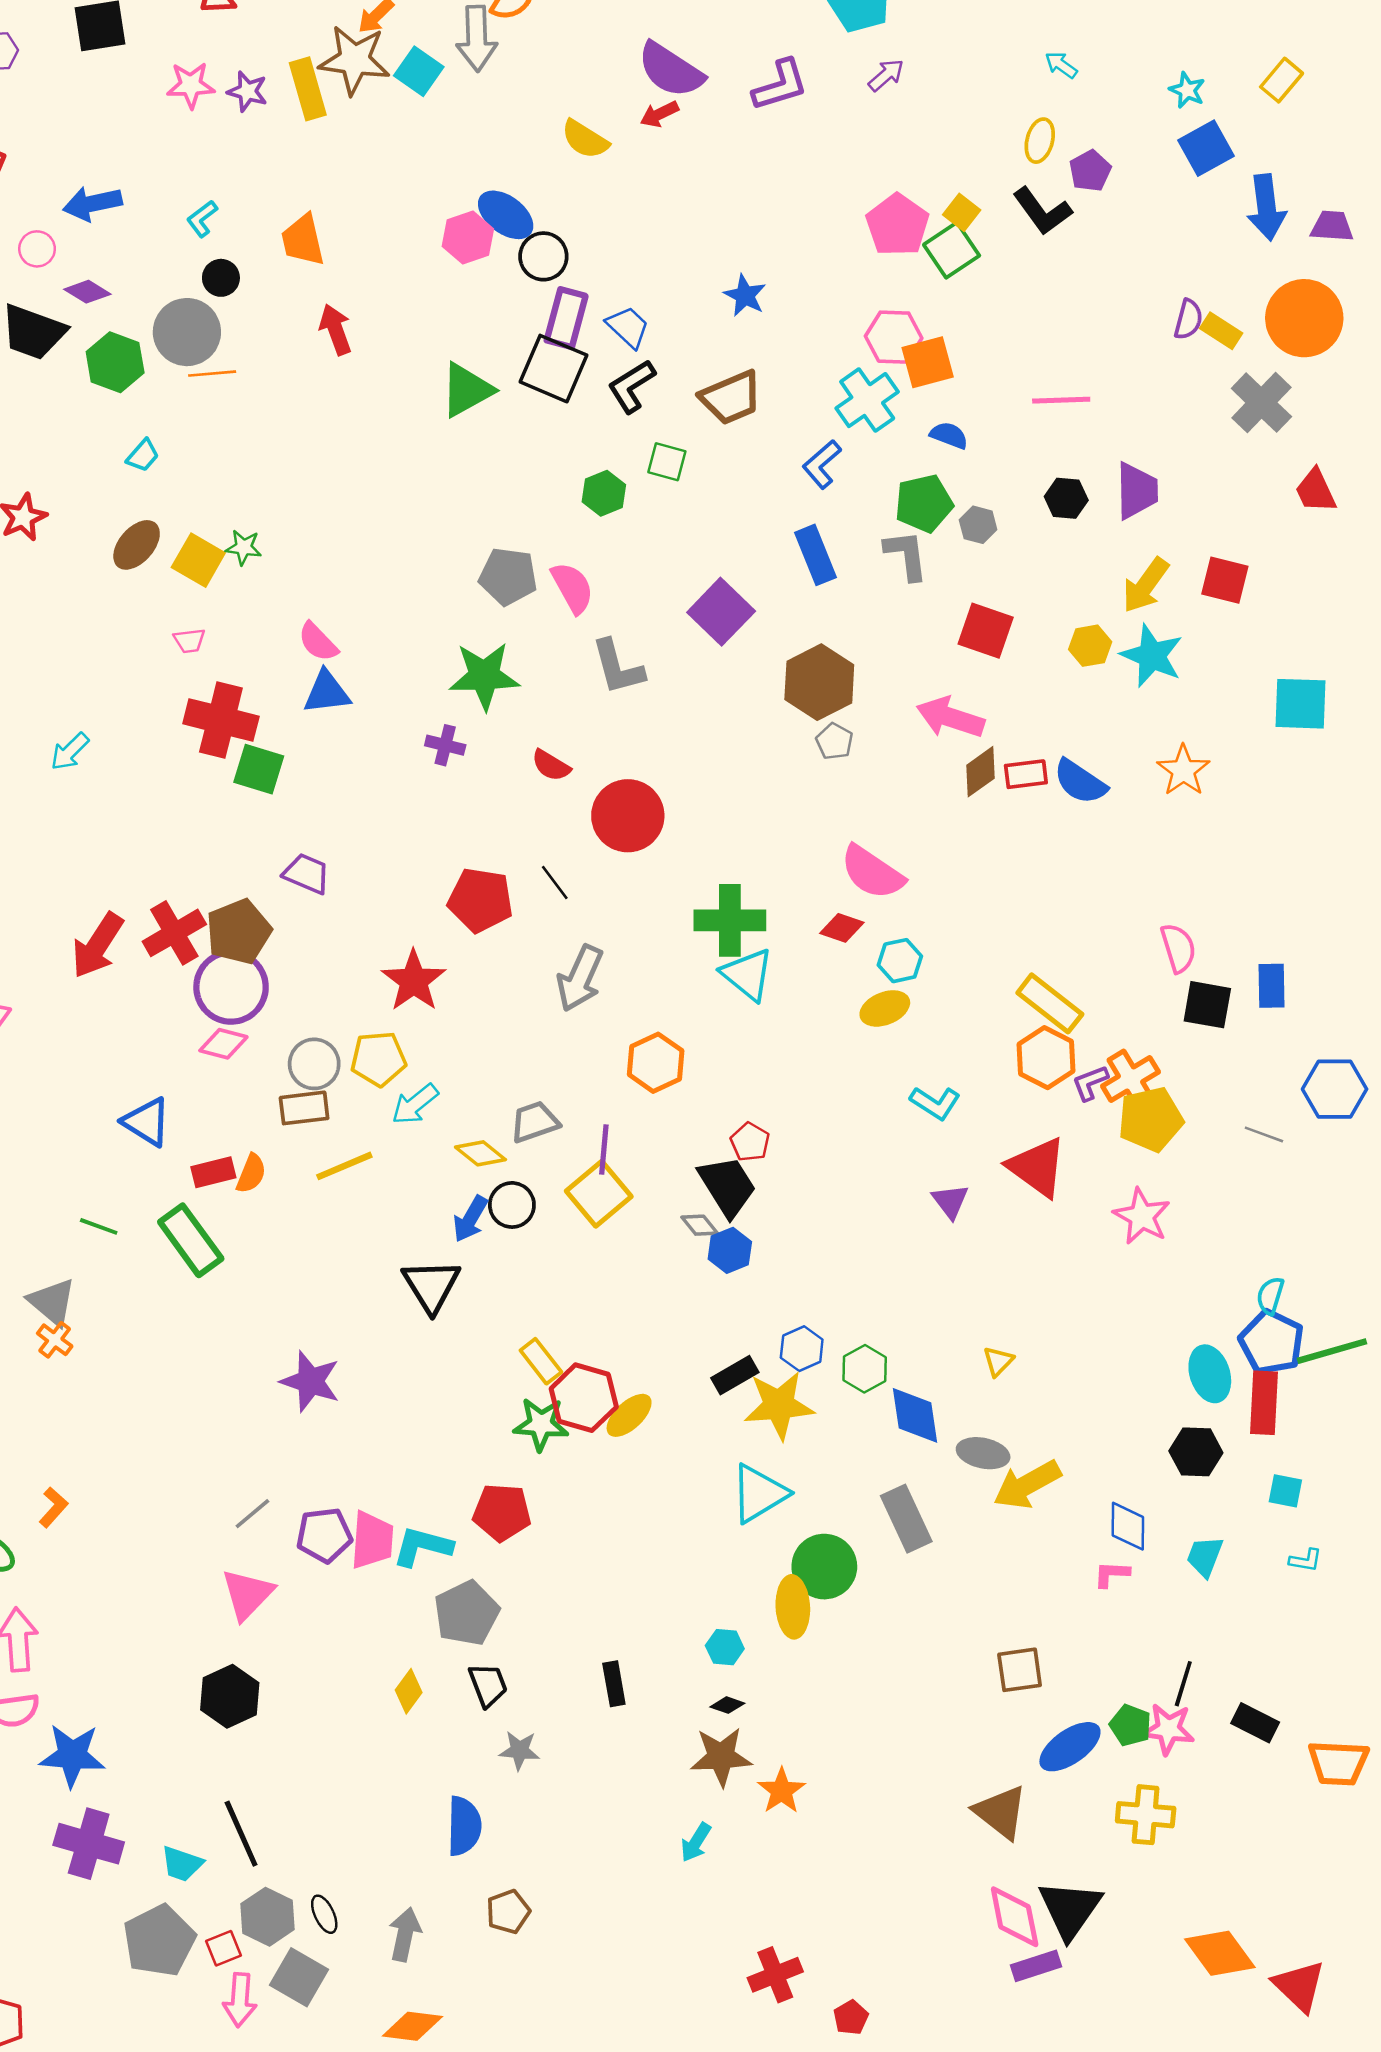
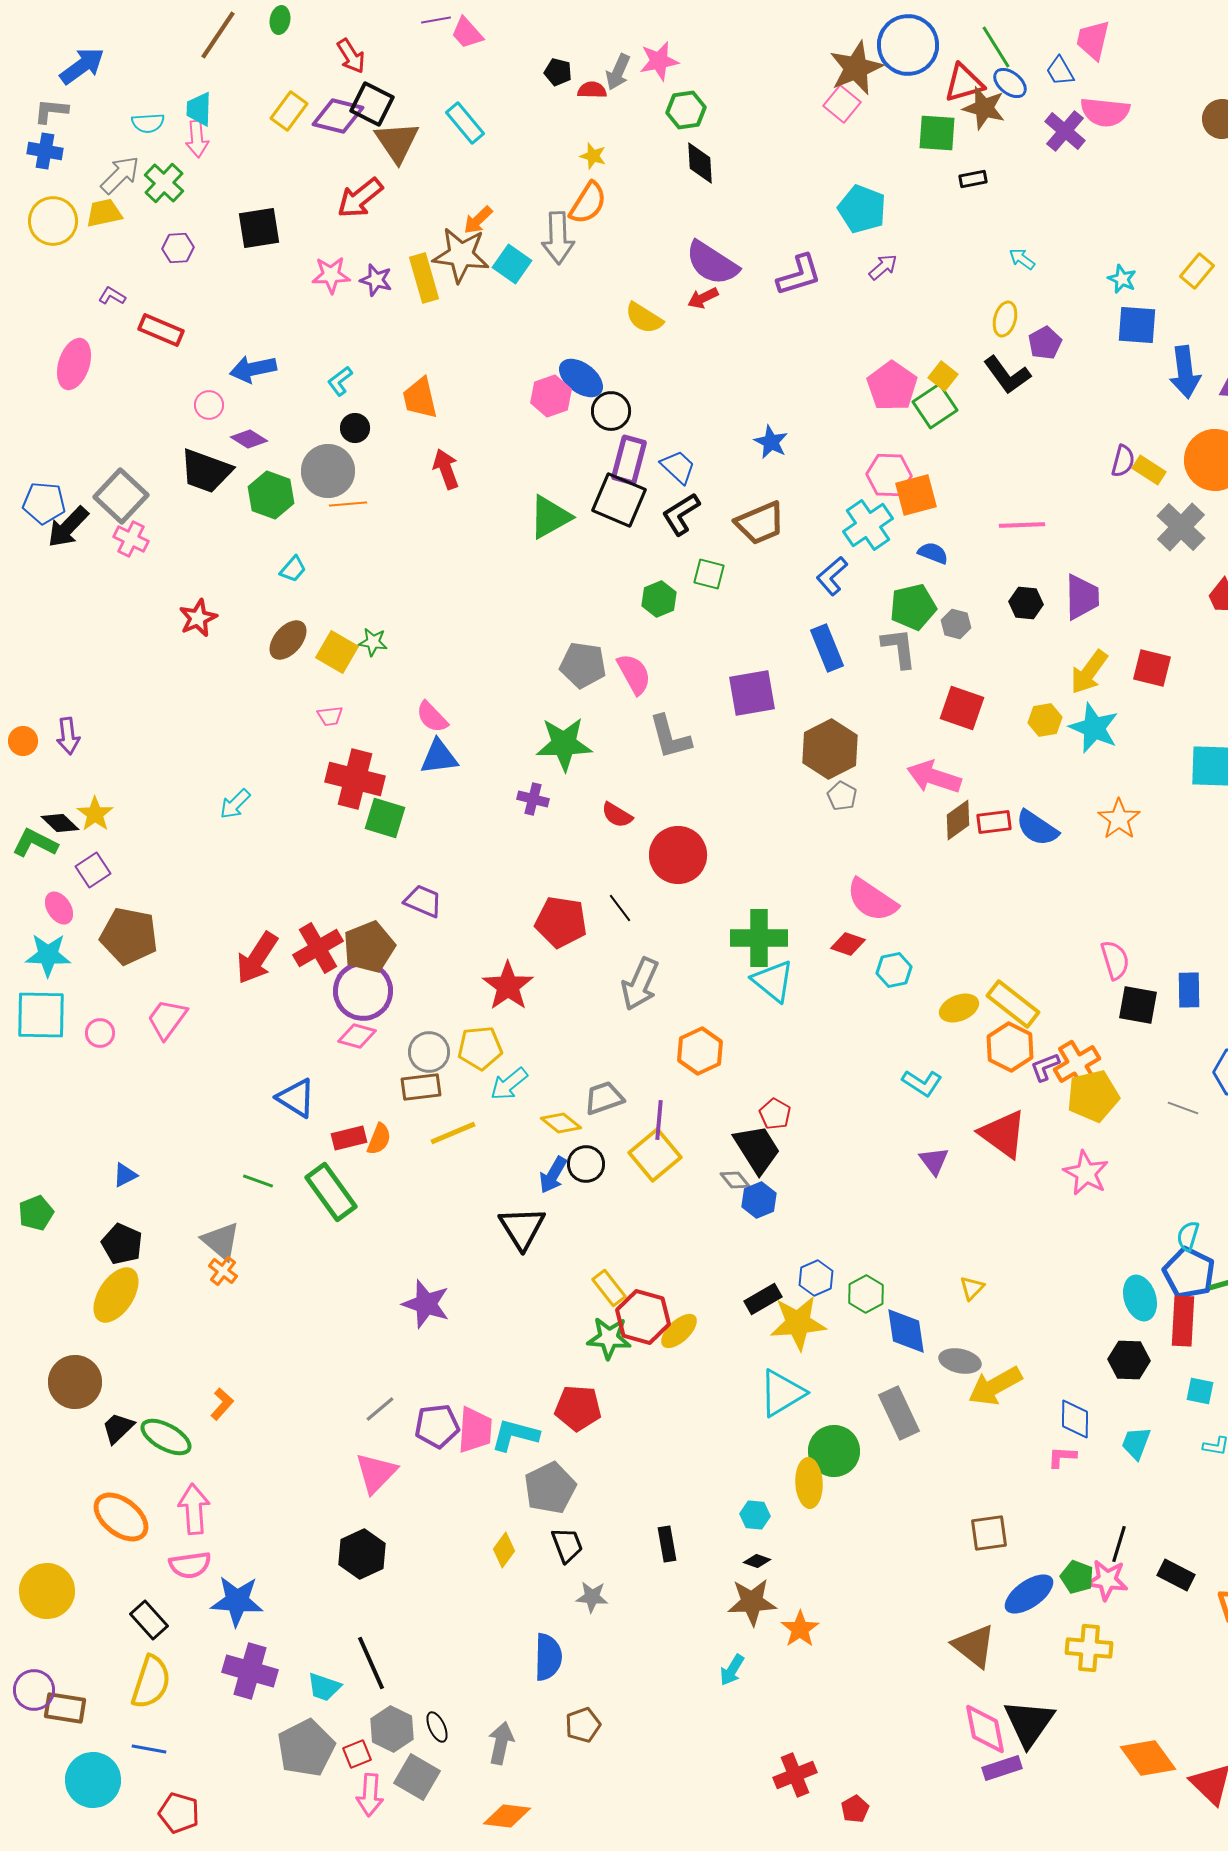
blue square: (1206, 148) -> (1137, 325), turned 33
purple square: (721, 612) -> (752, 693), turned 36
yellow ellipse: (885, 1008) -> (959, 1008), moved

